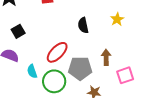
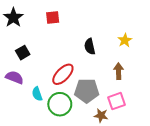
brown arrow: (106, 57) -> (119, 71), moved
pink square: (125, 75) -> (117, 101), moved

